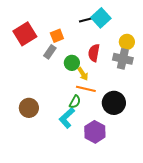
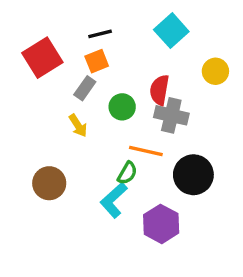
black line: (86, 20) -> (100, 34), moved
gray cross: (123, 59) -> (171, 115), moved
yellow arrow: (83, 74) -> (78, 126), moved

